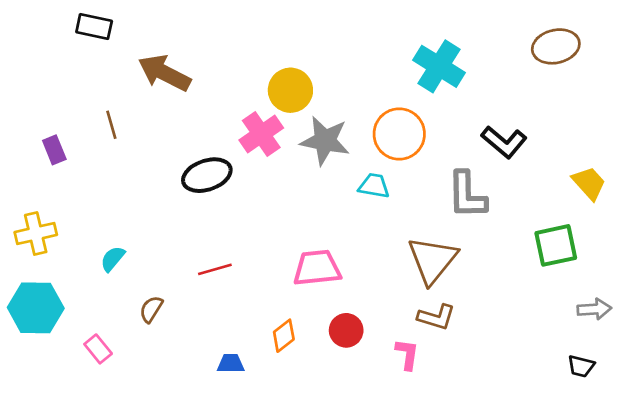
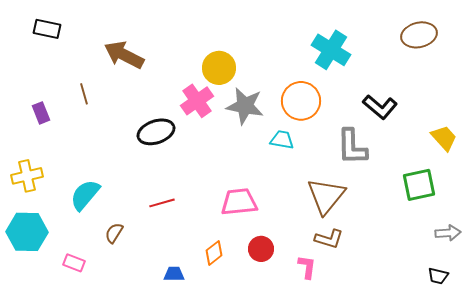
black rectangle: (94, 27) -> (47, 29), moved
cyan semicircle: (113, 259) -> (85, 195), size x1.6
pink rectangle: (98, 349) -> (74, 263), turned -30

